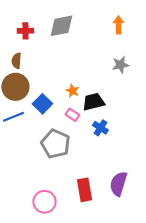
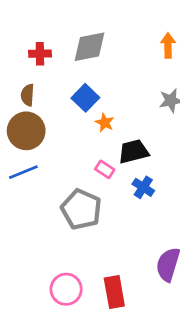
orange star: (72, 91) -> (105, 123), moved
blue square: (42, 104) -> (85, 98), moved
red rectangle: (84, 190) -> (114, 292), moved

